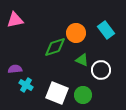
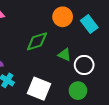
orange circle: (76, 33) -> (63, 17), moved
green circle: (83, 95) -> (78, 91), moved

